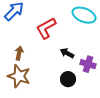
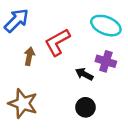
brown arrow: (19, 53) -> (29, 56), moved
purple cross: (88, 64) -> (106, 61), moved

